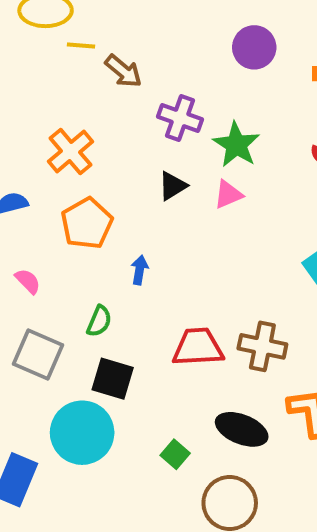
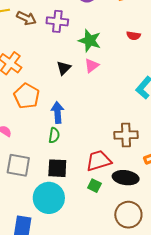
purple cross: (180, 118) -> (57, 21), moved
blue arrow: (140, 270) -> (58, 112), size x1.5
green semicircle: (99, 321) -> (54, 135), moved
red trapezoid: (198, 347) -> (99, 161), moved
green square: (175, 454) -> (94, 186), moved

